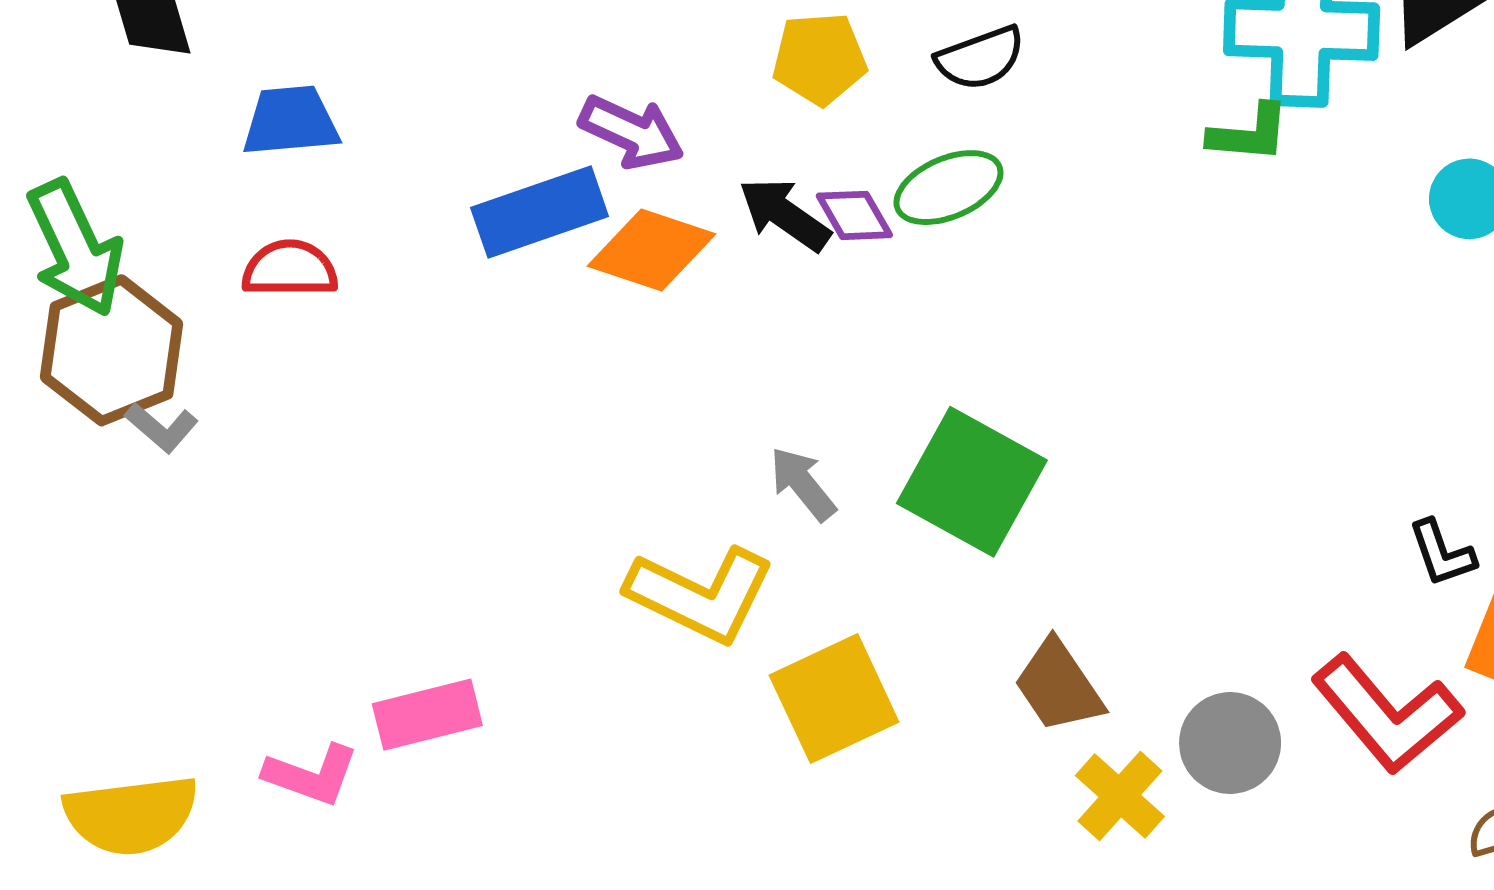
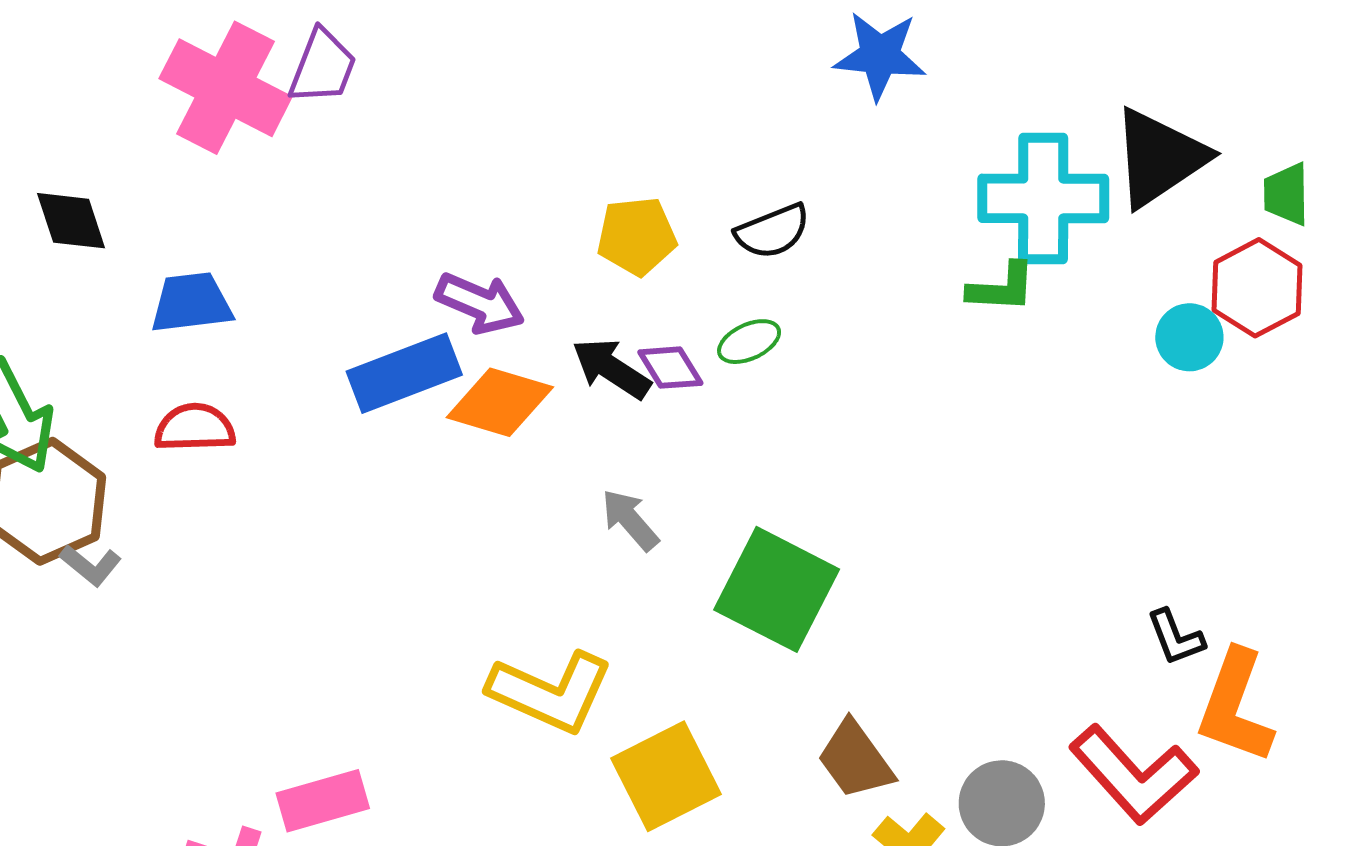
green ellipse: (948, 188) -> (749, 342), size x0.7
gray arrow: (803, 484) -> (630, 520), moved

